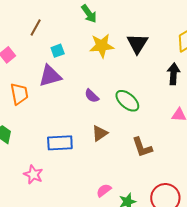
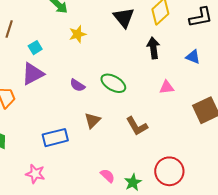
black triangle: (137, 44) -> (124, 18), moved
yellow star: (102, 46) -> (78, 34), size x0.7
pink semicircle: (104, 190) -> (107, 176), turned 91

